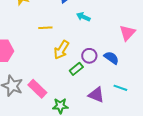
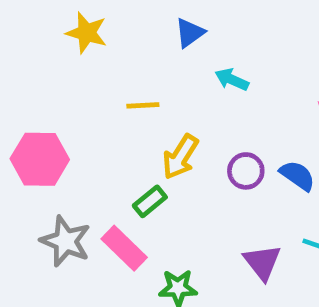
green rectangle: (76, 69) -> (150, 201), moved
purple triangle: (96, 95) -> (262, 262), turned 30

